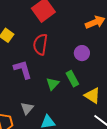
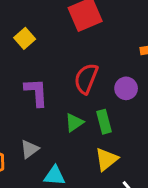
red semicircle: (40, 44) -> (86, 79), moved
yellow triangle: (92, 96) -> (106, 159), moved, turned 36

